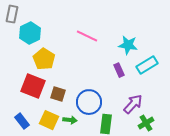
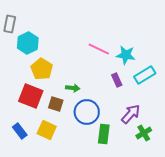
pink line: (87, 36) -> (99, 49), moved
green arrow: (70, 120) -> (73, 88), moved

